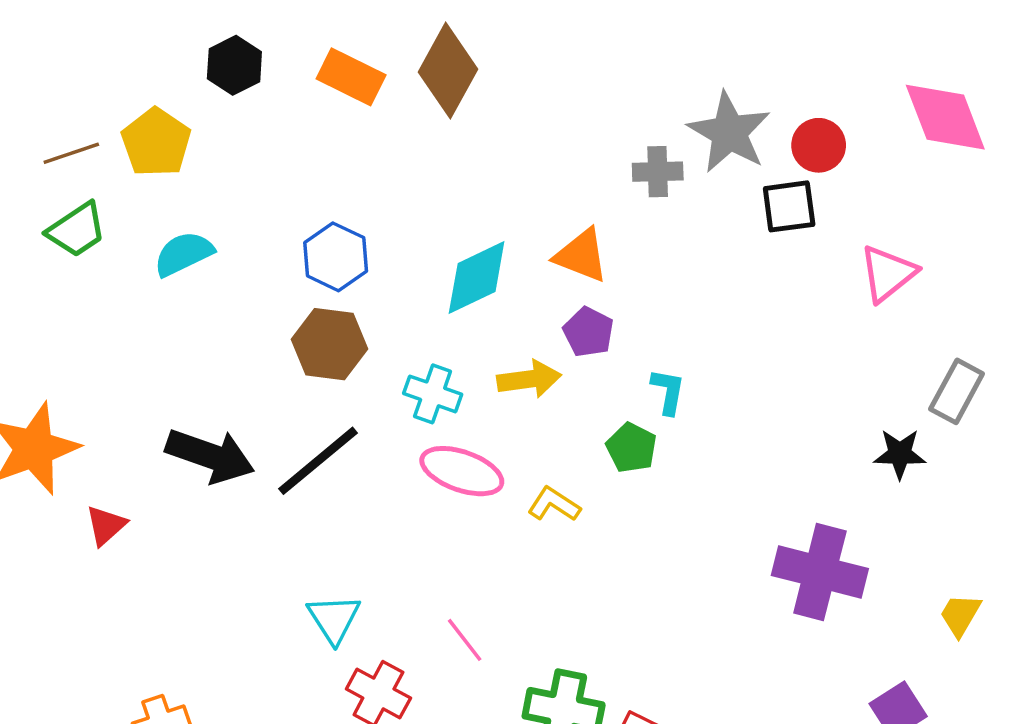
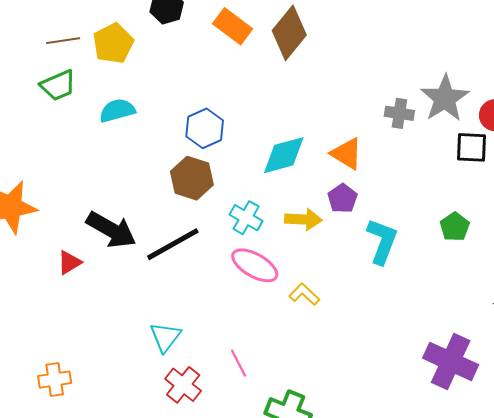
cyan L-shape: (668, 391) -> (382, 241), size x1.6
green pentagon: (631, 448) -> (455, 227), moved
red triangle: (106, 525) -> (69, 262), moved

